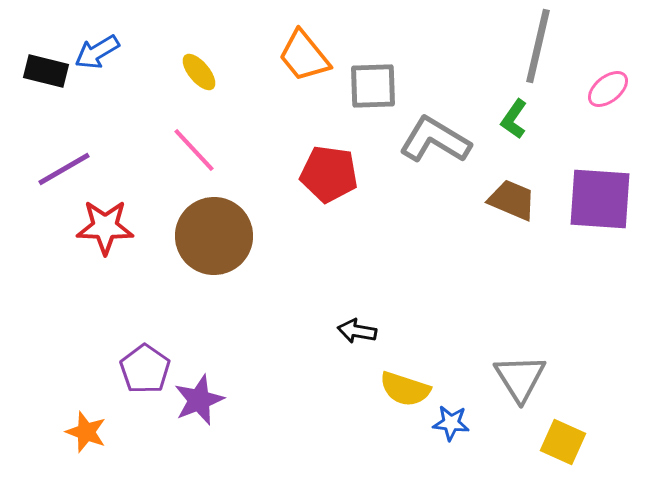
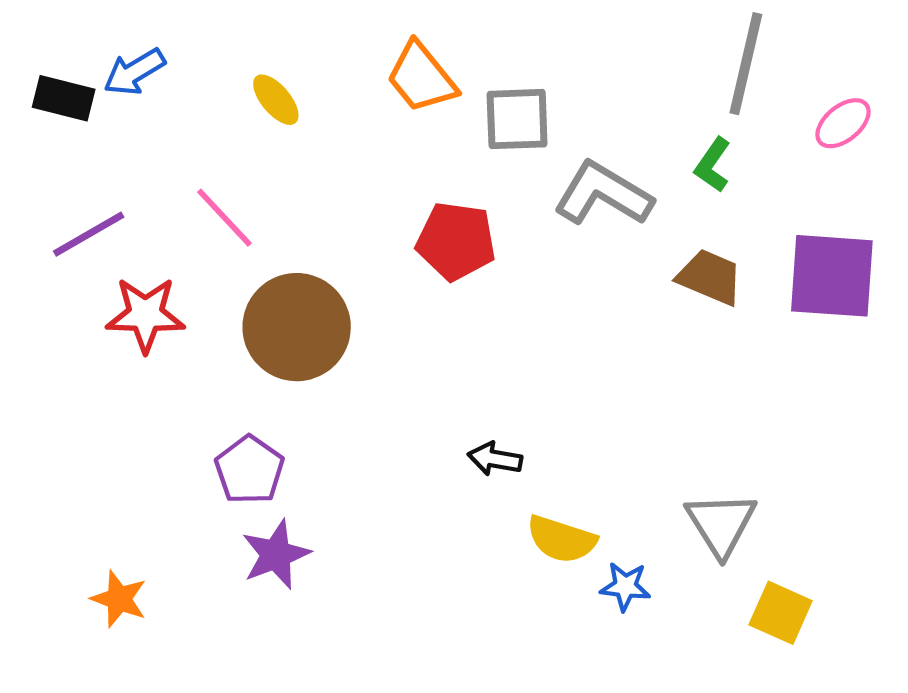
pink line: (194, 150) -> (224, 218), moved
purple pentagon: (145, 369) -> (249, 470), moved

